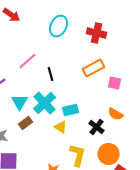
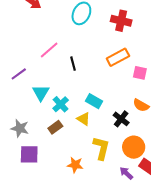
cyan cross: (45, 103) -> (61, 104), moved, size x0.7
cyan rectangle: (71, 110) -> (94, 101), turned 42
brown rectangle: (26, 123) -> (55, 127), moved

